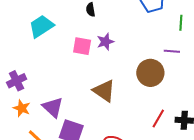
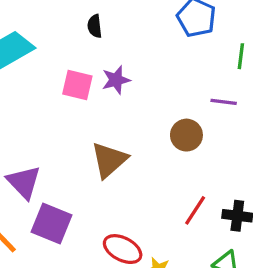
brown circle: (150, 73) -> (186, 135), size x0.7
brown triangle: (104, 91) -> (109, 160), turned 40

